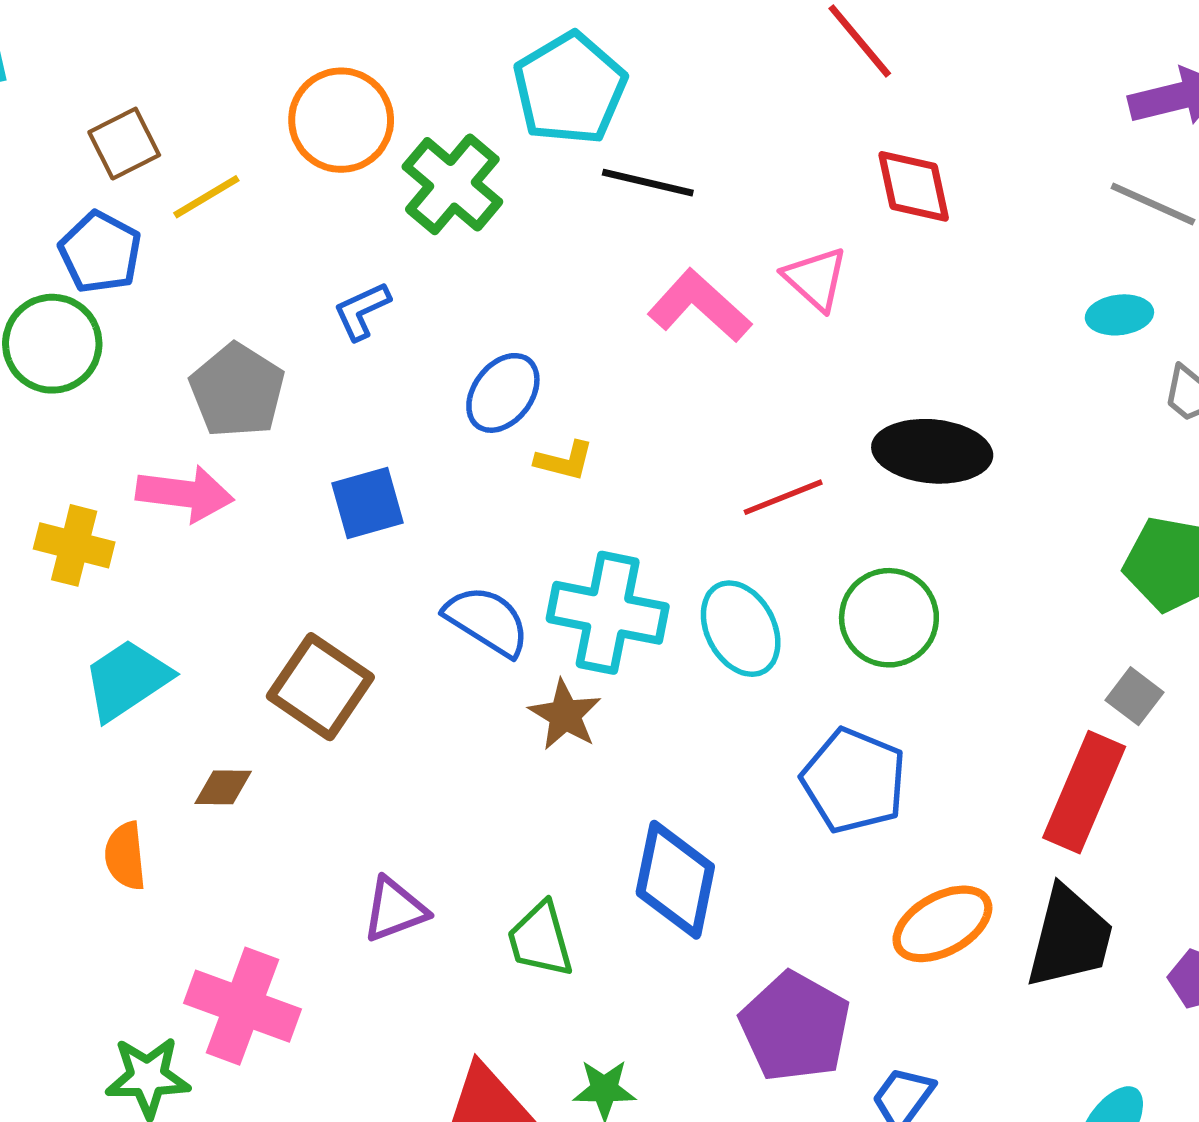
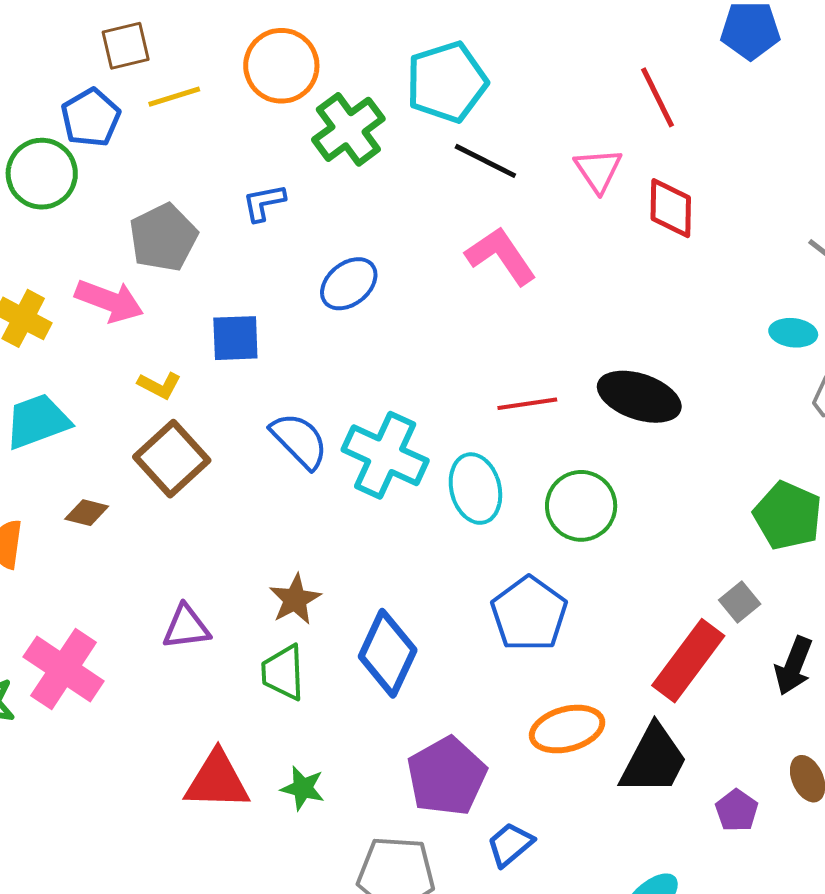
pink triangle: (815, 279) -> (598, 170), moved
yellow L-shape: (564, 461) -> (159, 385), moved
brown star: (565, 715) -> (295, 599), moved

